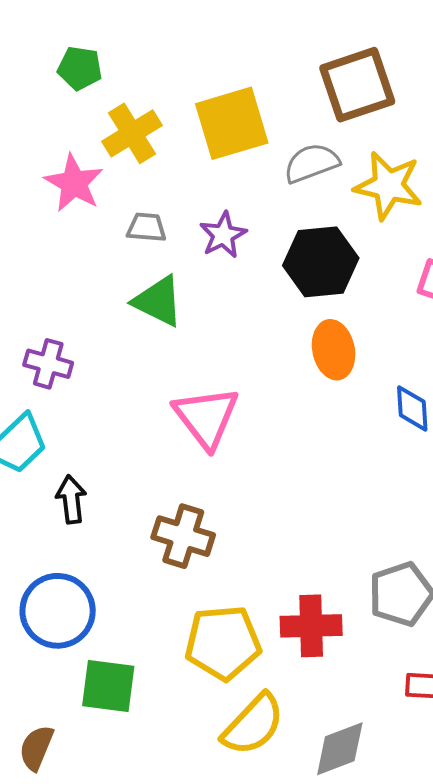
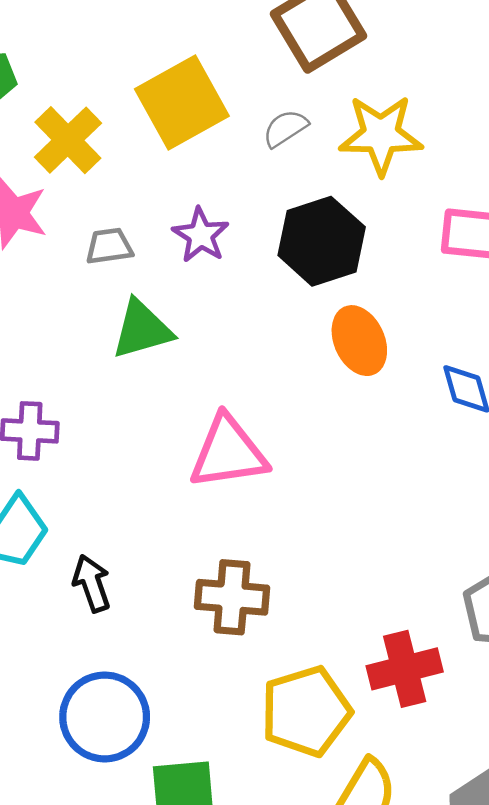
gray semicircle: (312, 163) -> (285, 128), size x0.7
green triangle: (158, 301) -> (142, 329), turned -30
pink triangle: (206, 417) -> (228, 452), turned -48

